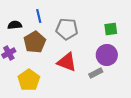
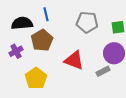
black semicircle: (15, 25) -> (22, 23), size x1.5
gray pentagon: (67, 29) -> (87, 22), moved

